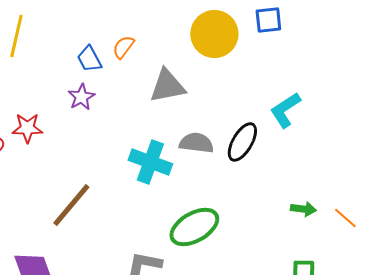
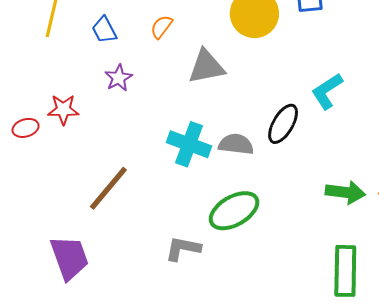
blue trapezoid: (89, 59) -> (104, 30), moved
gray semicircle: (196, 143) -> (236, 144), moved
green arrow: (303, 209) -> (345, 192), size x1.5

